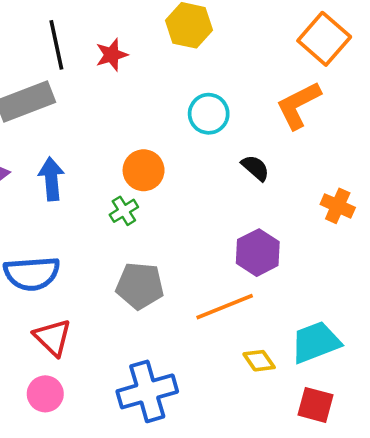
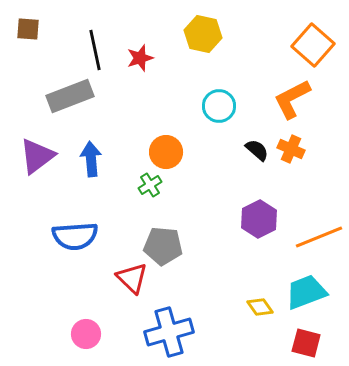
orange cross: (338, 206) -> (291, 149), moved
orange line: (225, 307) -> (319, 237), moved
red triangle: (53, 337) -> (132, 278), moved

